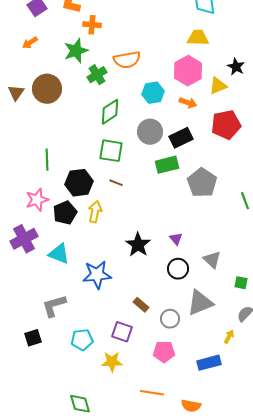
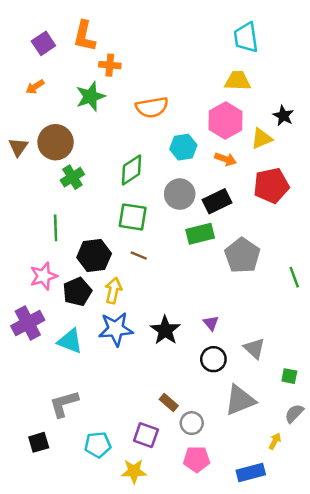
green cross: (97, 75) -> (72, 177), moved
blue star: (97, 275) -> (116, 329), moved
gray circle: (170, 319) -> (192, 423), moved

